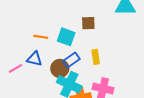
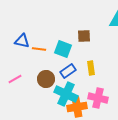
blue triangle: (34, 59) -> (22, 41), moved
brown circle: (60, 68) -> (46, 79), moved

